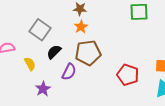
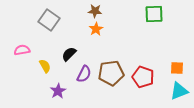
gray square: (40, 30) -> (49, 20), moved
brown pentagon: (88, 53) -> (111, 73), moved

